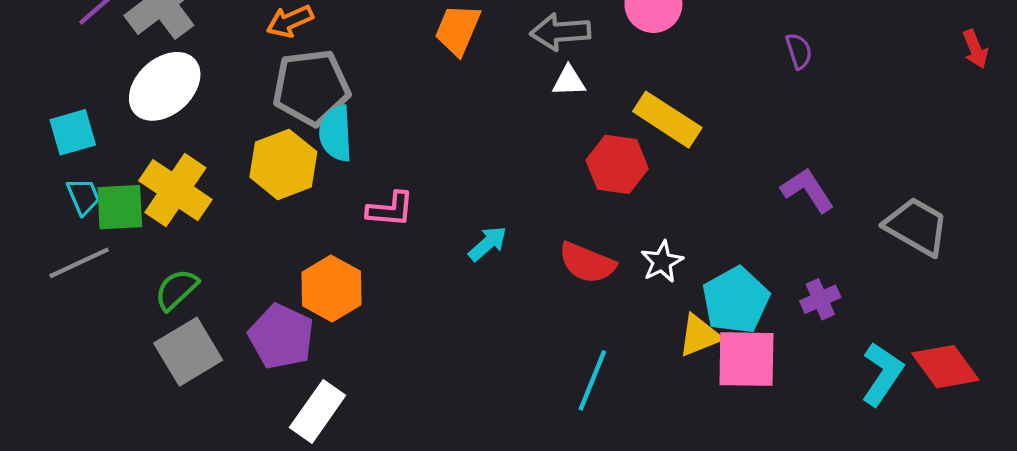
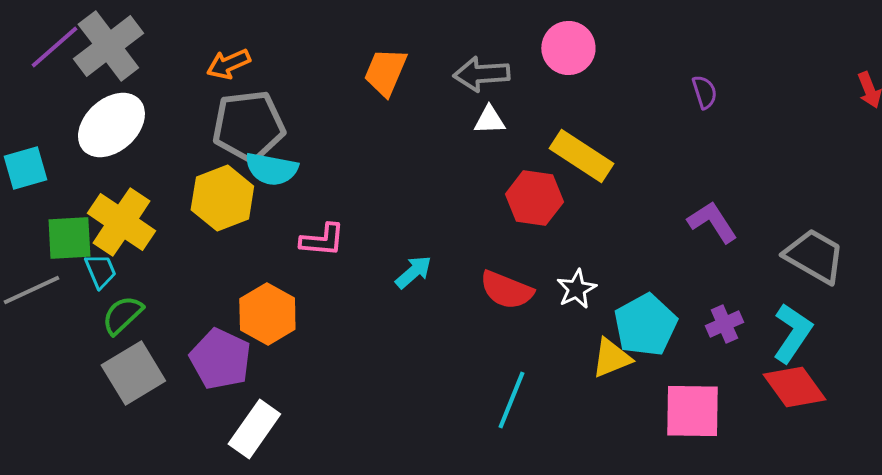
cyan semicircle: (336, 133) -> (271, 169), turned -76
cyan trapezoid: (83, 197) -> (100, 271), moved
pink square: (746, 359) -> (692, 411), moved
red diamond: (945, 367) -> (794, 387), moved
cyan L-shape: (882, 374) -> (792, 333), moved

